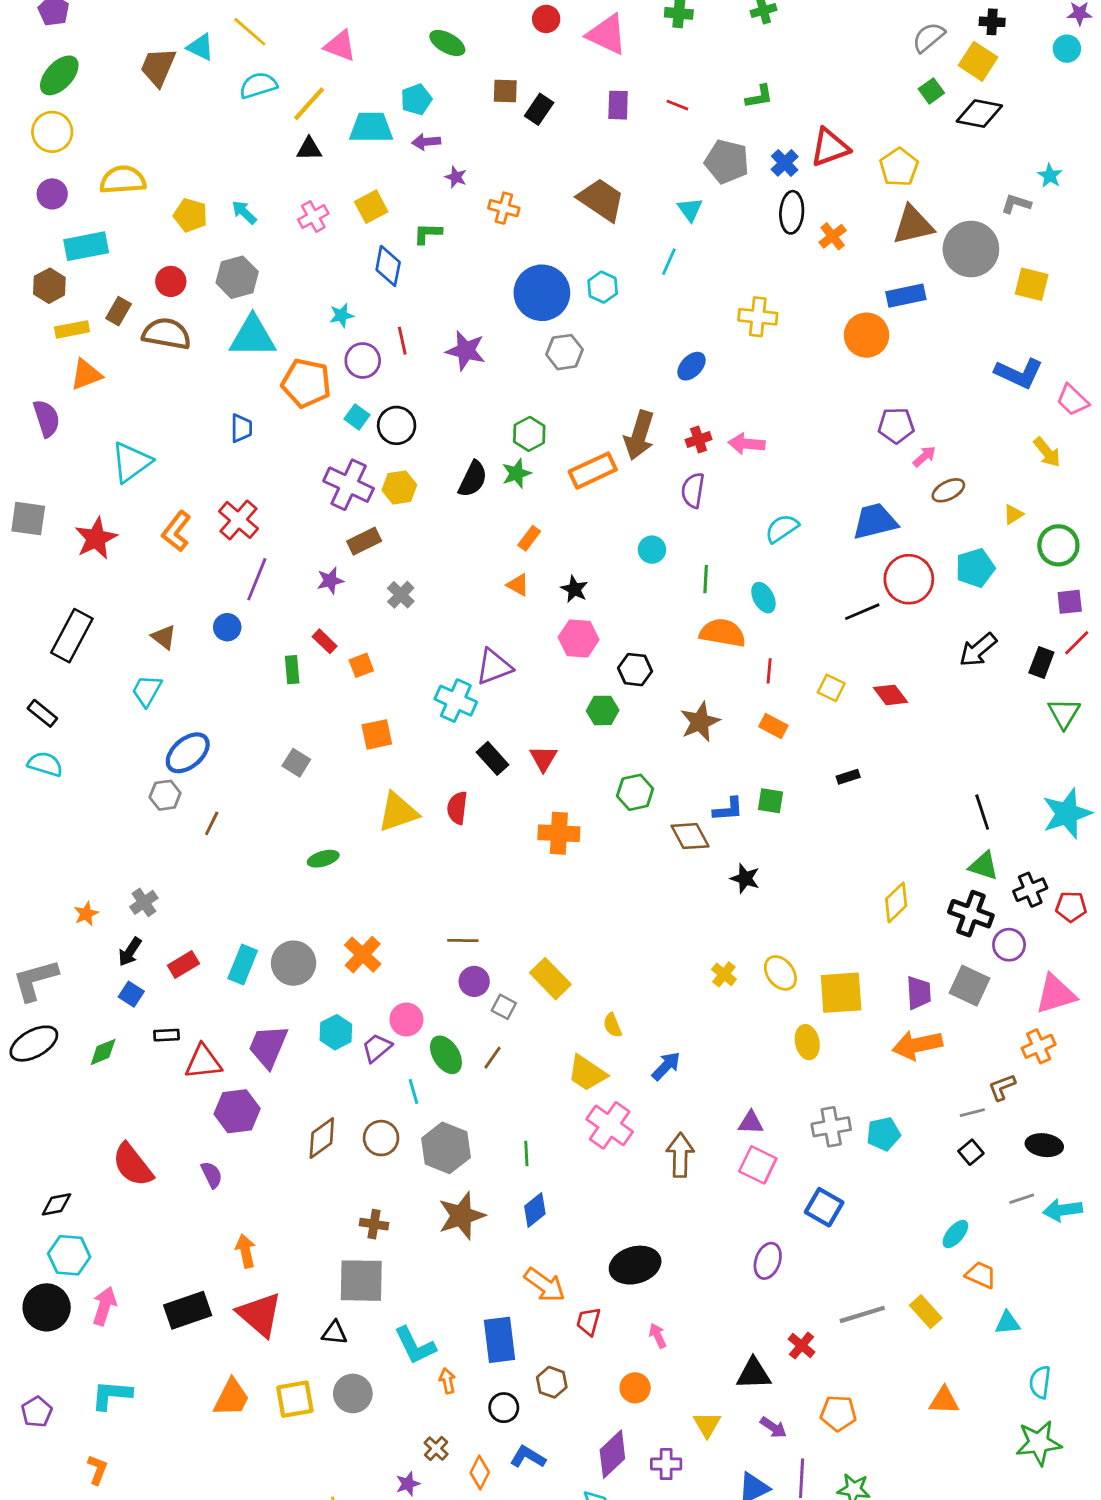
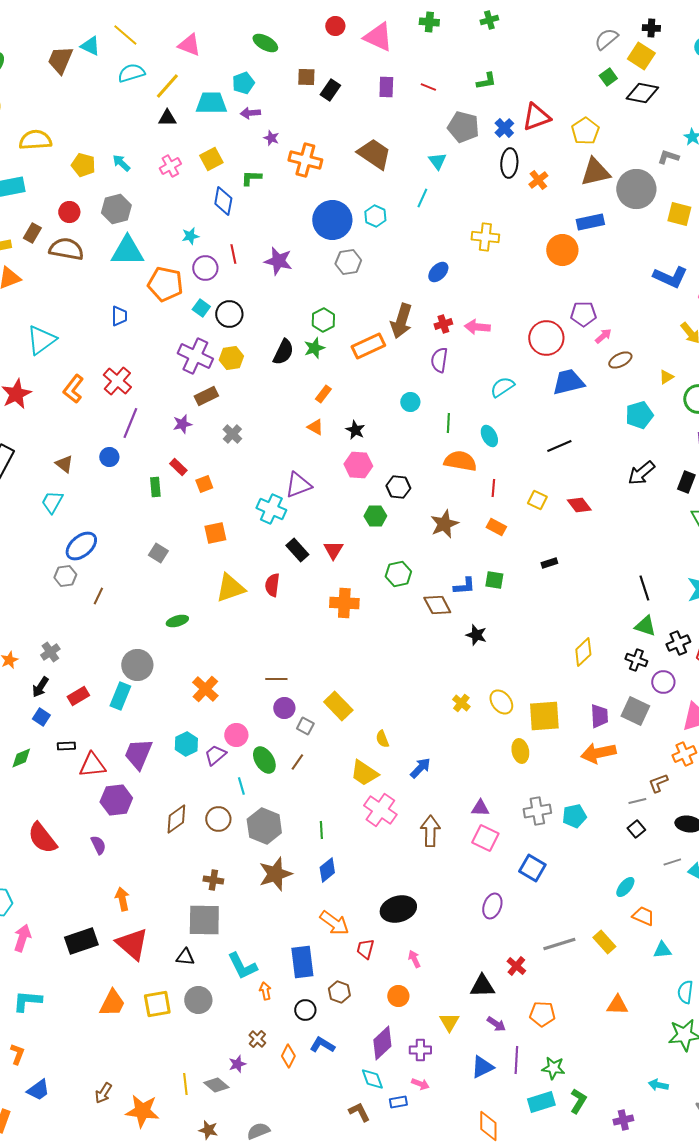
orange cross: (504, 208) -> (305, 160), size x1.5
red circle: (909, 579) -> (546, 338), moved
black cross: (971, 914) -> (636, 660), size x0.7
gray circle: (294, 963) -> (137, 665), moved

